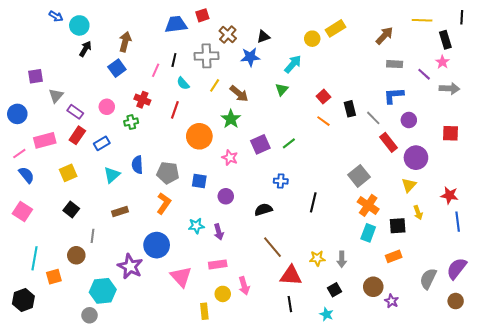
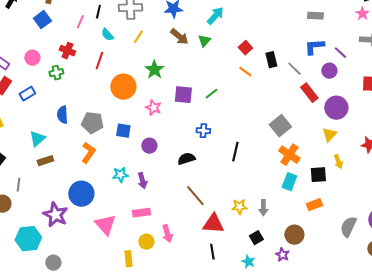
purple line: (424, 74) -> (340, 53), moved
brown arrow: (239, 94) -> (179, 37), moved
purple square: (260, 144) -> (183, 95), turned 30
cyan triangle: (112, 175) -> (37, 139), moved
purple star: (392, 301) -> (282, 255), moved
gray circle: (89, 315) -> (53, 263), moved

